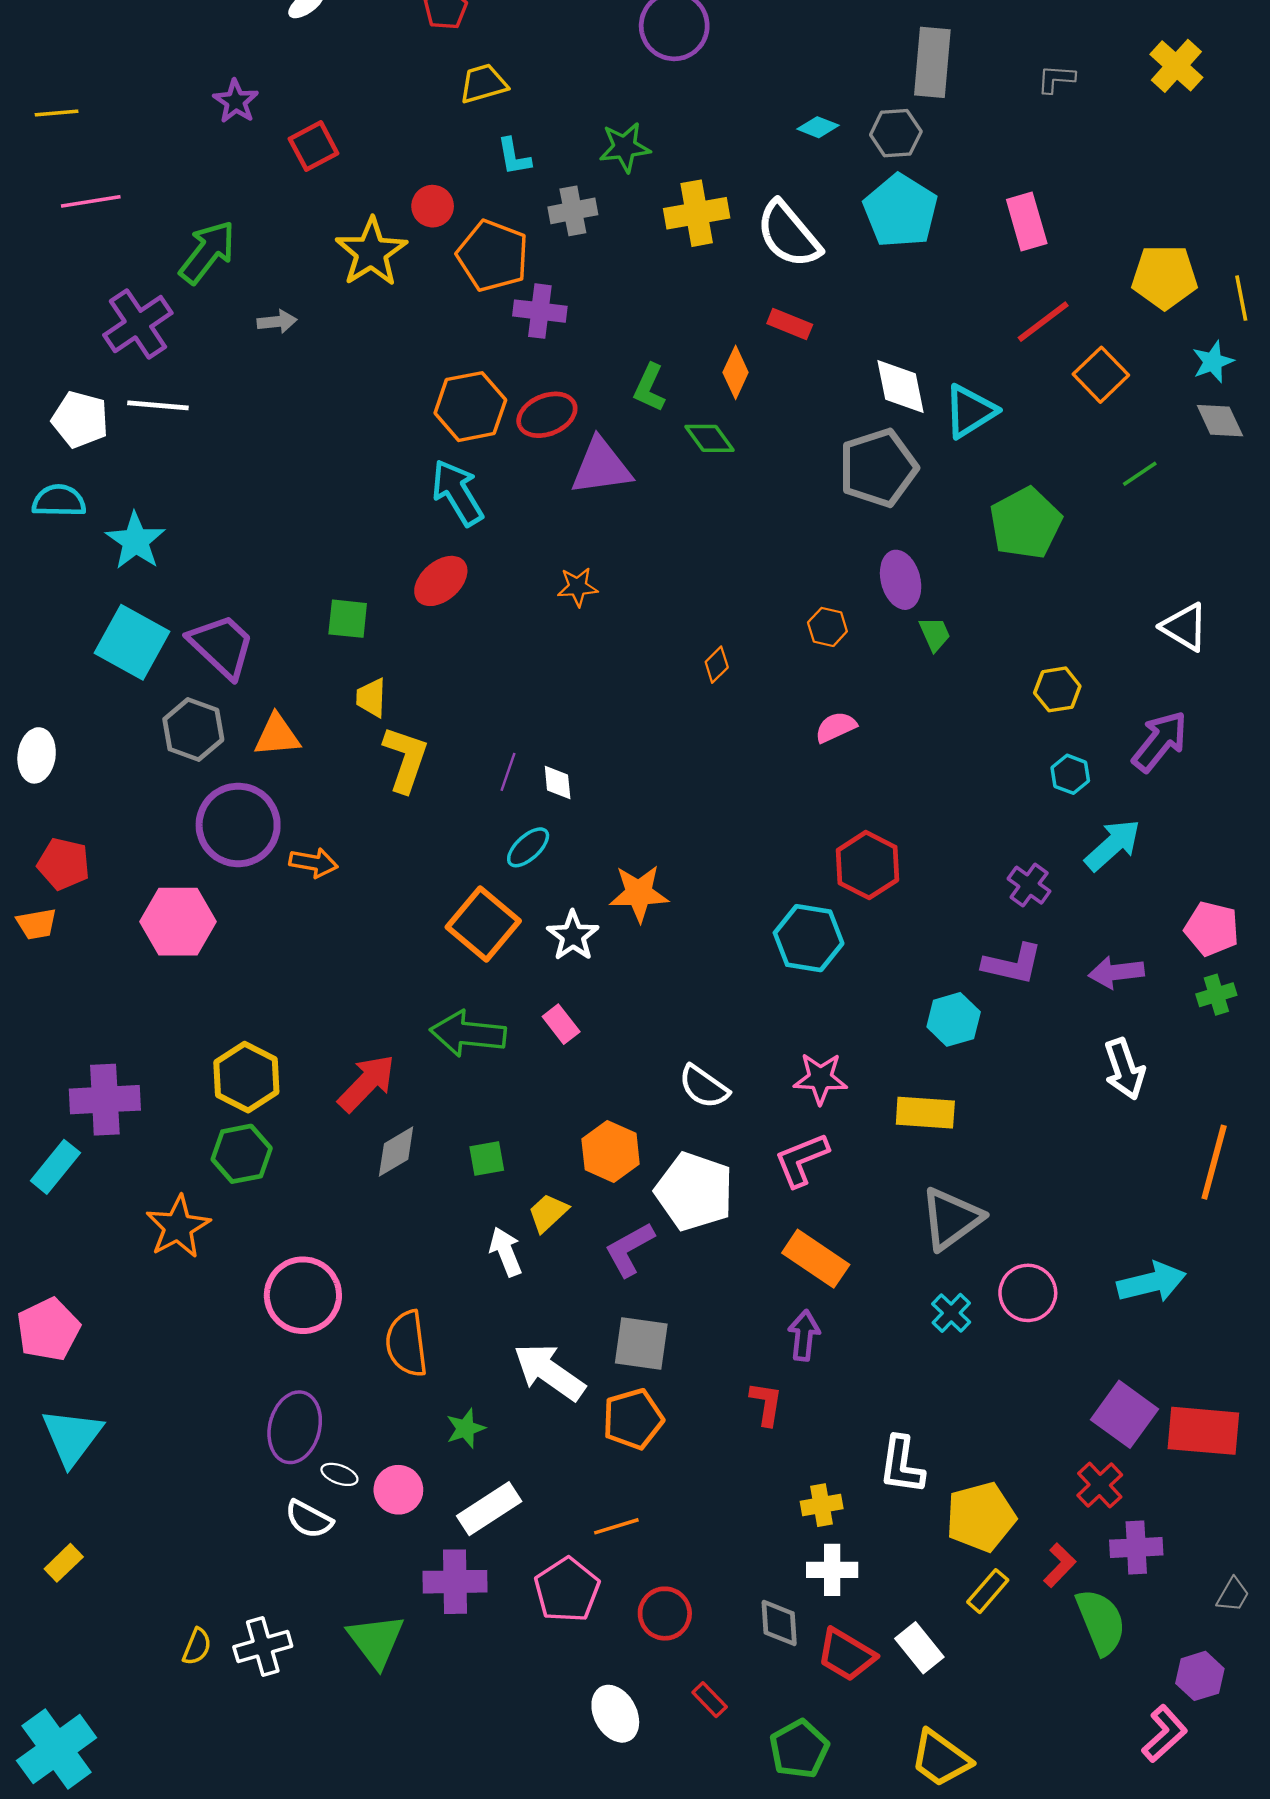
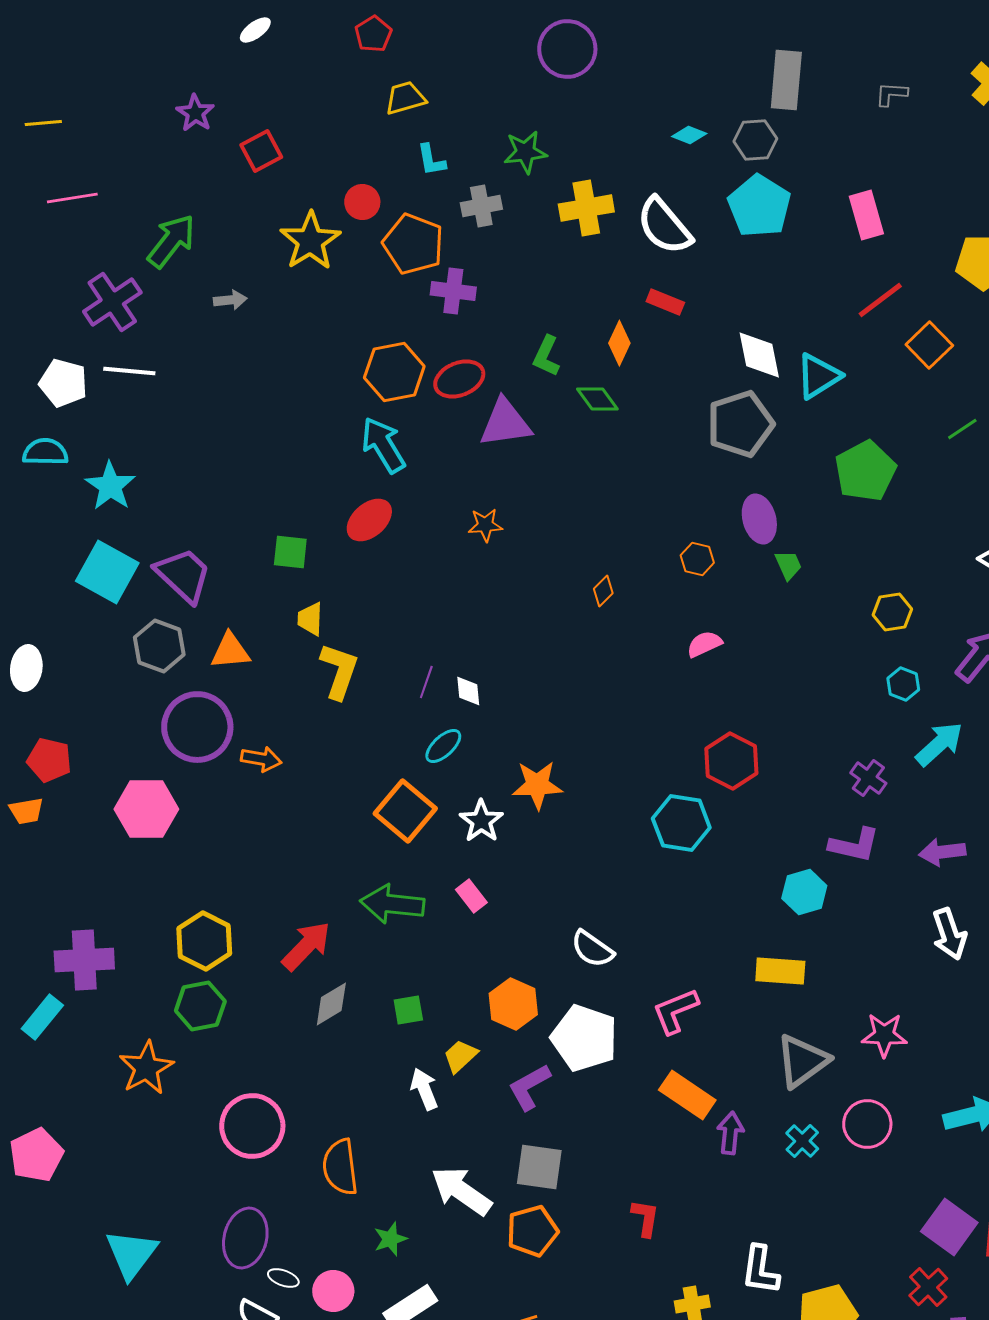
pink star: (820, 1078) -> (884, 1035), moved
purple arrow: (804, 1335) -> (730, 1133), moved
cyan triangle: (72, 1437) -> (131, 1254), moved

